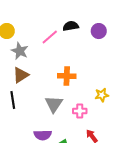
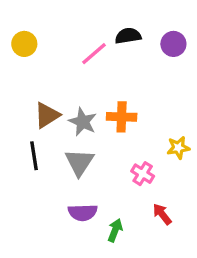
gray star: (20, 51) -> (83, 122), moved
gray triangle: (54, 104) -> (79, 162), moved
pink cross: (80, 111) -> (143, 174), turned 32

